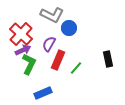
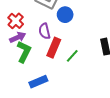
red cross: (21, 34) -> (16, 21), size x0.7
purple semicircle: (49, 44) -> (44, 31), turned -42

